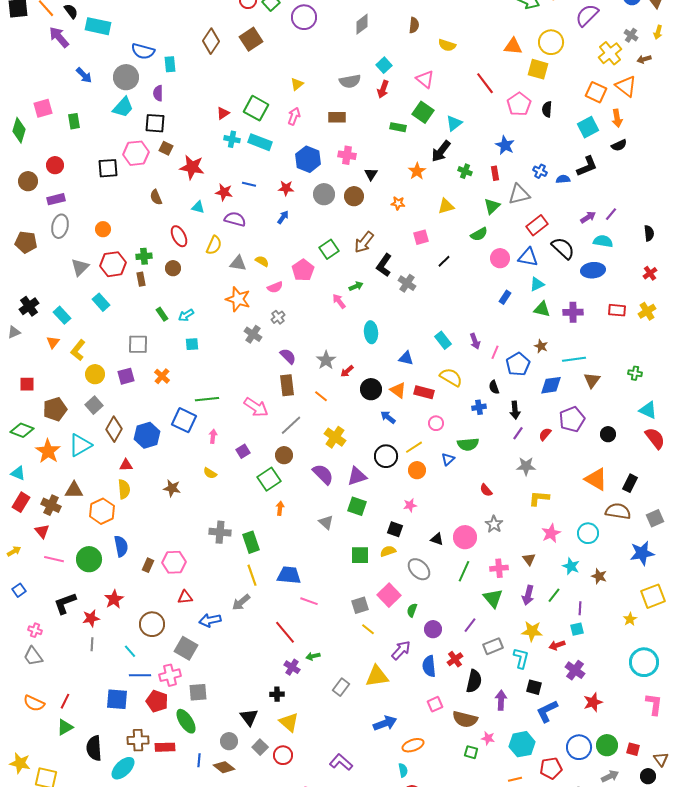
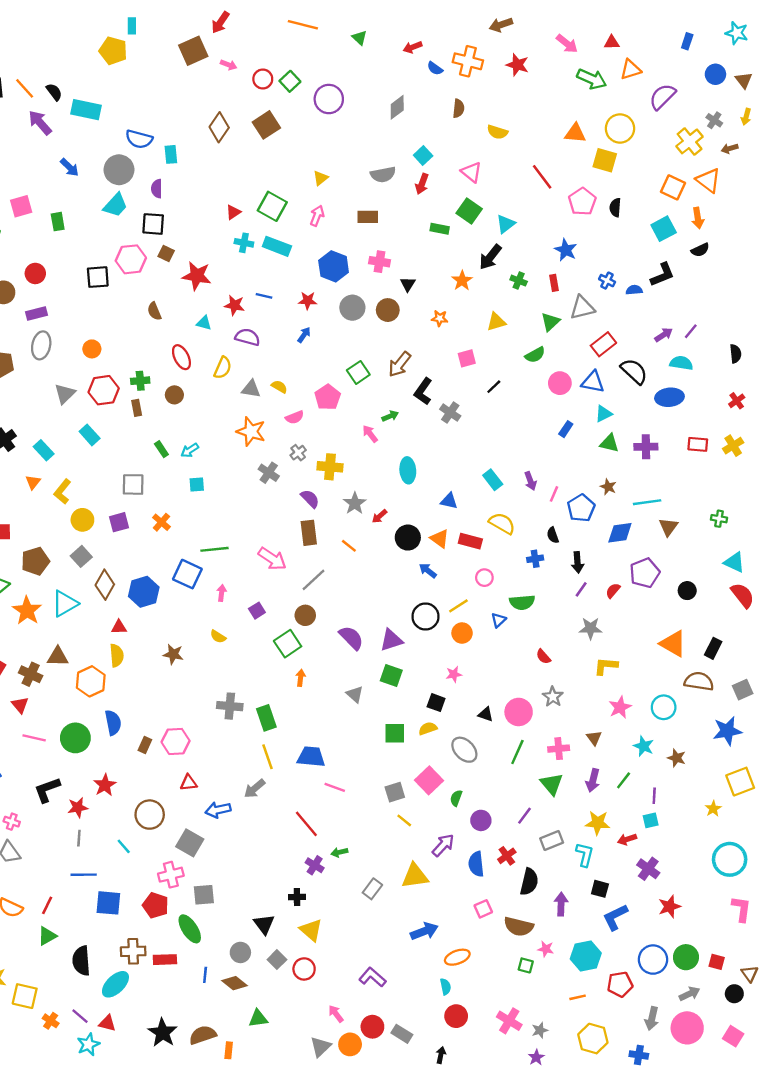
yellow cross: (335, 437) -> (330, 467), moved, turned -30
blue line: (140, 675) -> (84, 875), moved

